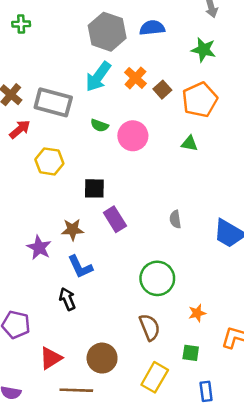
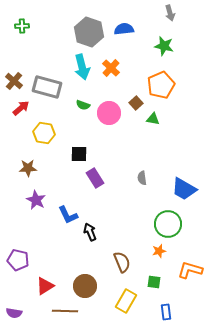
cyan arrow: (98, 77) -> (82, 67), turned -50
brown square: (162, 90) -> (136, 103), moved
brown star: (72, 230) -> (28, 168), moved
green circle: (157, 278) -> (168, 224), moved
black arrow: (67, 299) -> (90, 232), moved

